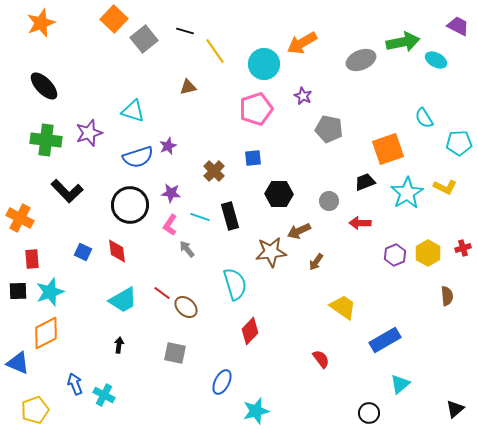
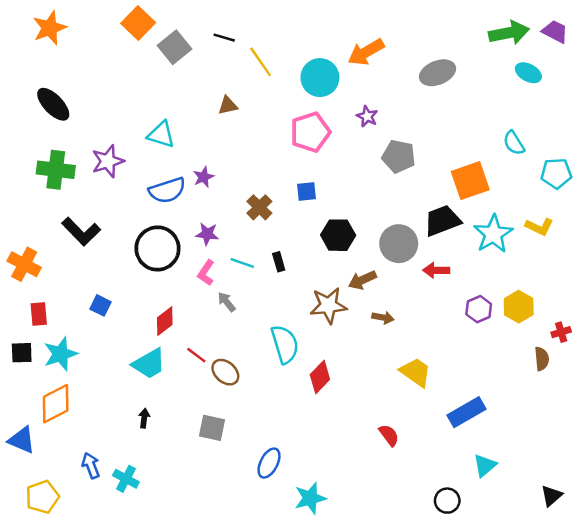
green arrow: (403, 42) -> (509, 33), moved
black trapezoid: (365, 182) -> (442, 221), size x1.5
gray circle: (329, 201) -> (399, 244), size x1.6
black rectangle: (230, 216) -> (279, 262), size x0.6
red cross: (463, 248) -> (561, 332), moved
red diamond: (117, 251) -> (165, 321), moved, turned 60
brown arrow: (316, 262) -> (383, 318), turned -114
red diamond: (250, 331) -> (320, 377), moved

